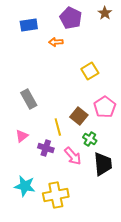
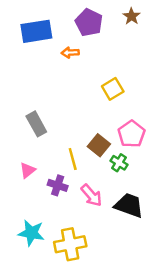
blue rectangle: (29, 25) -> (36, 31), size x1.4
green cross: (90, 139) -> (119, 163), moved
black trapezoid: (103, 164) -> (129, 205), turned -65

